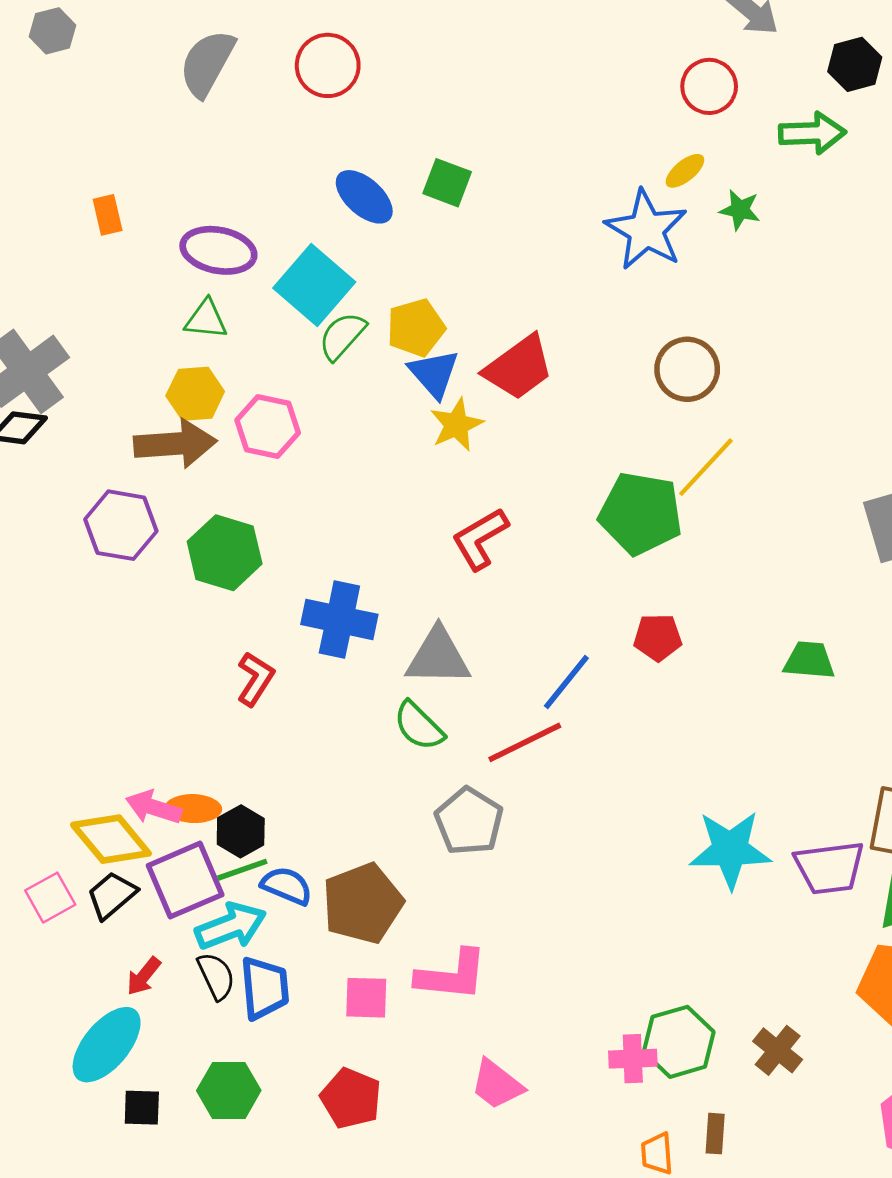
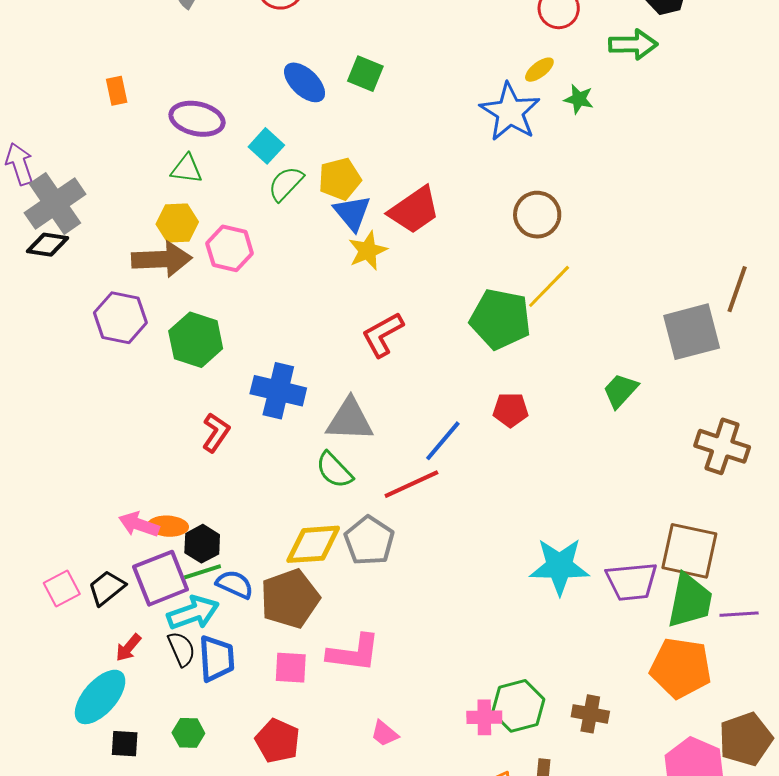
cyan square: (314, 285) -> (266, 146), size x0.6
green trapezoid: (809, 660) -> (620, 391), moved, turned -54
yellow diamond: (111, 839) -> (313, 544), moved, turned -56
brown cross: (778, 1050) -> (590, 714), turned -30
pink trapezoid: (497, 1084) -> (385, 733), size x0.7
green hexagon: (229, 1091) -> (188, 733), size x0.7

